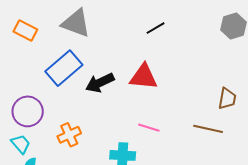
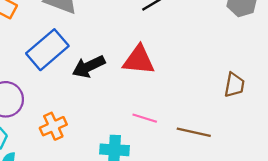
brown line: (208, 129) -> (194, 132), moved

